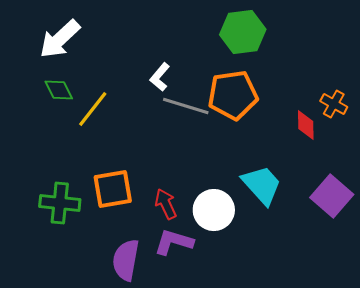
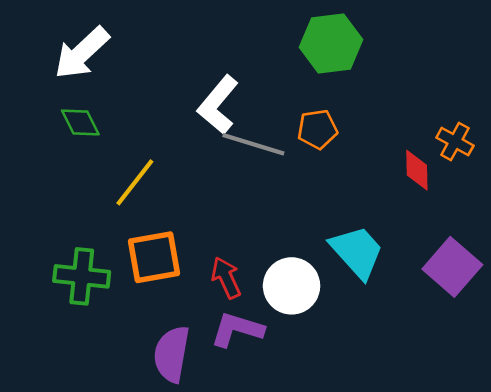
white L-shape: (160, 77) -> (218, 105), size x1.5
orange pentagon: (233, 95) -> (317, 129), size x0.6
yellow line: (93, 109) -> (135, 182), moved

